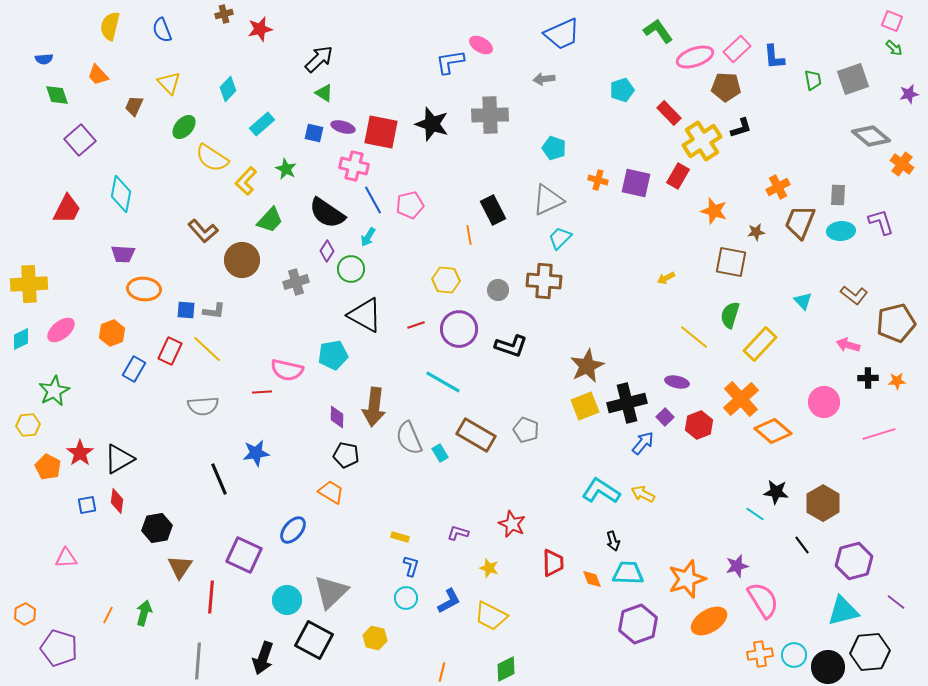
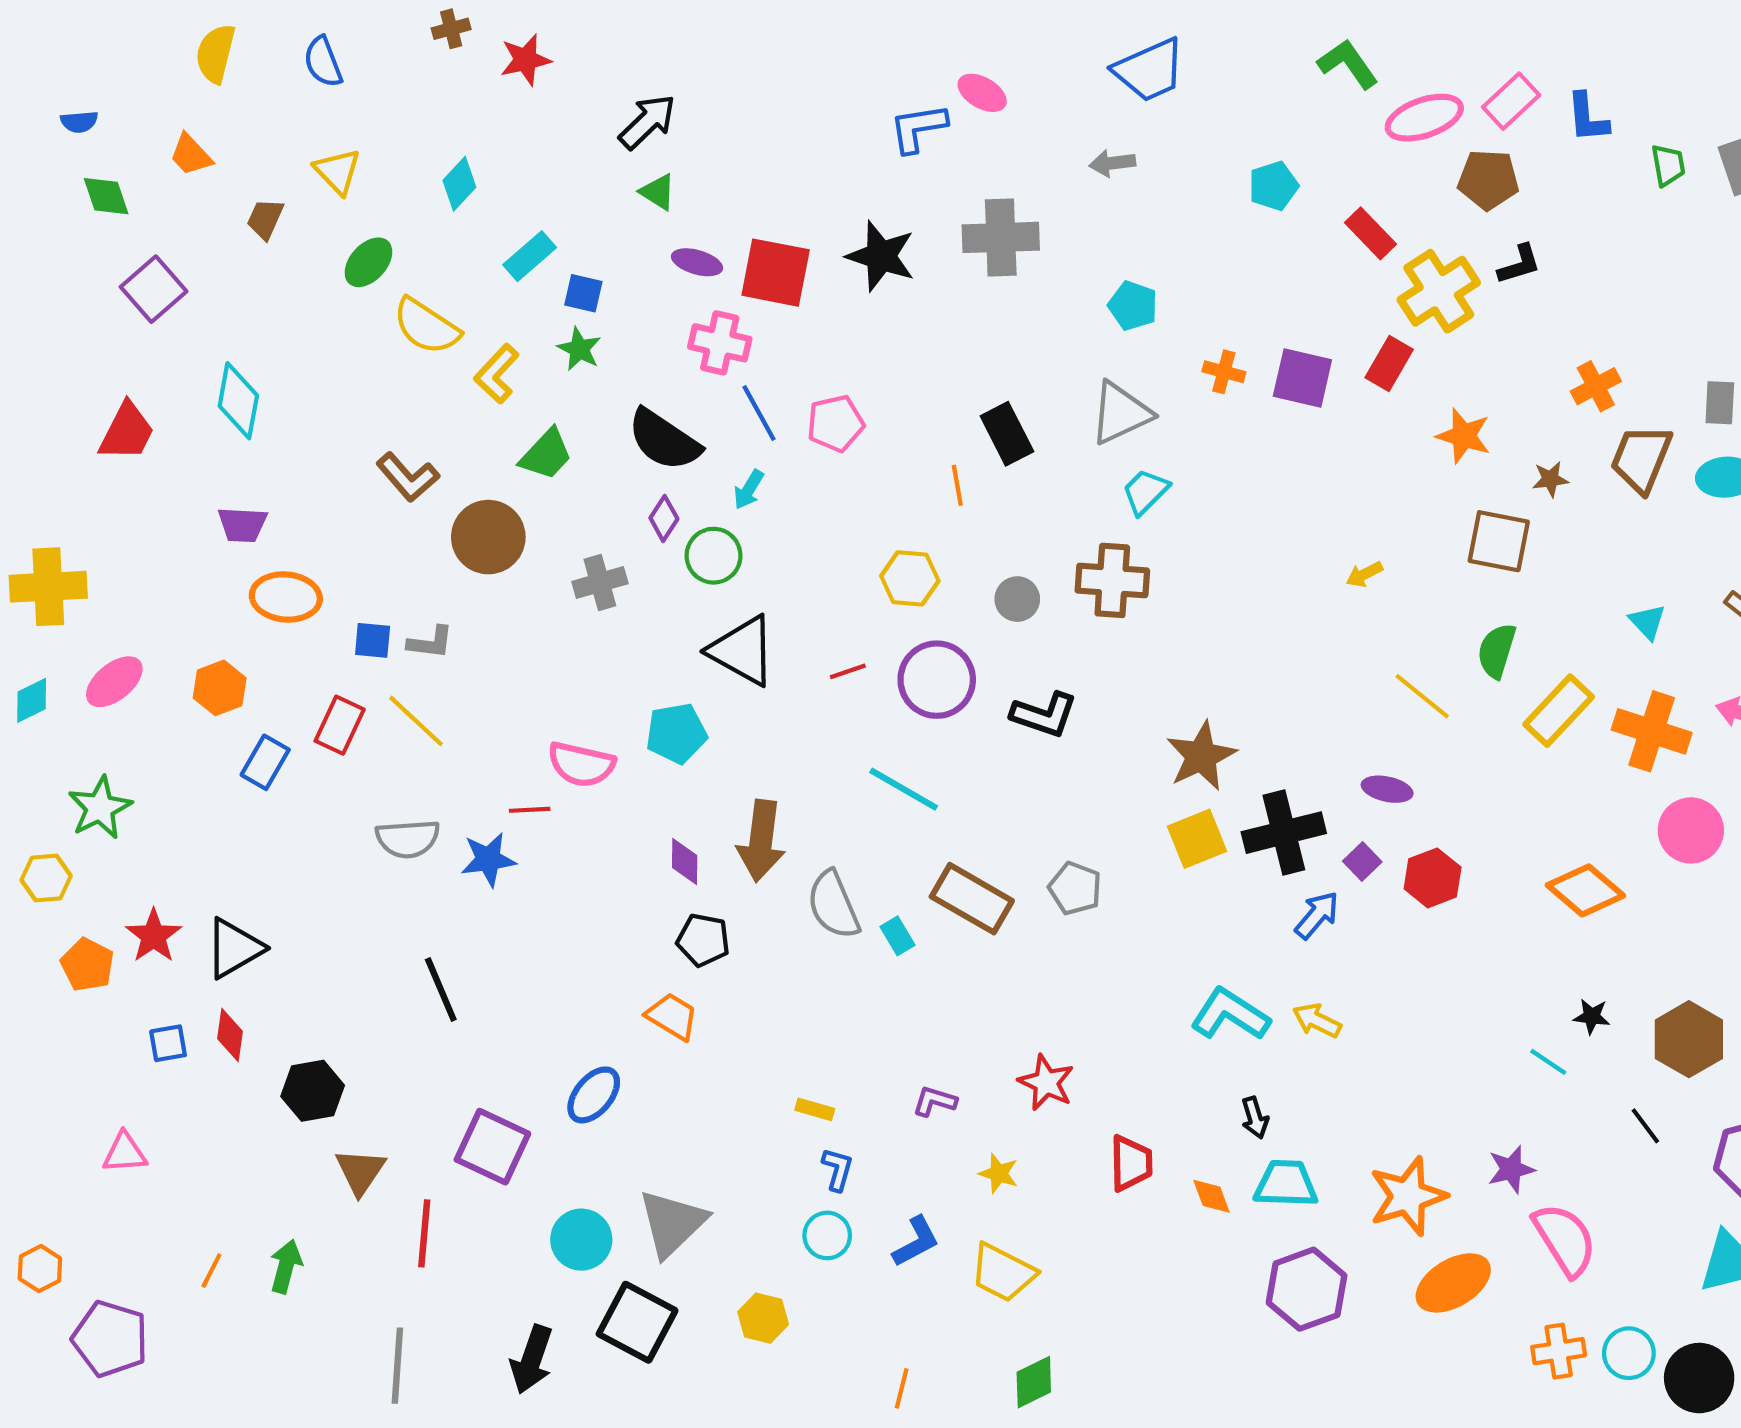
blue square: (314, 133) -> (583, 293), moved
orange cross: (741, 399) -> (1652, 731), moved, turned -30
blue star: (256, 453) -> (488, 859), moved
black star: (776, 492) -> (1592, 1016), size x0.7

